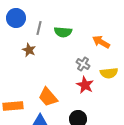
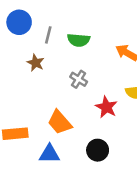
gray cross: (83, 64) -> (79, 79), moved

